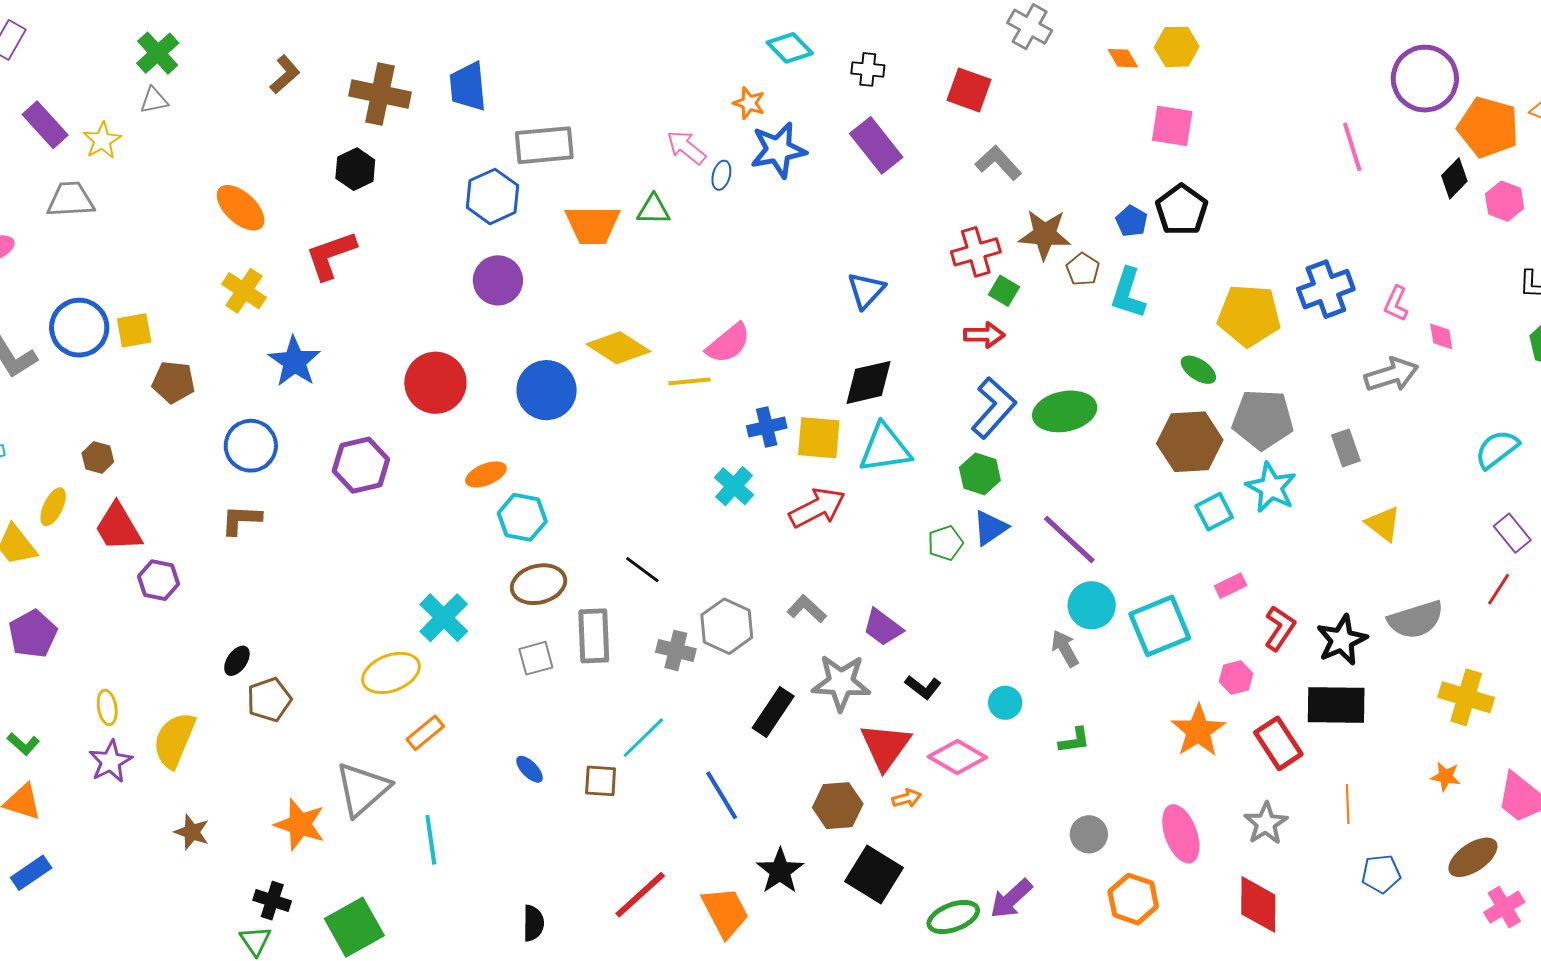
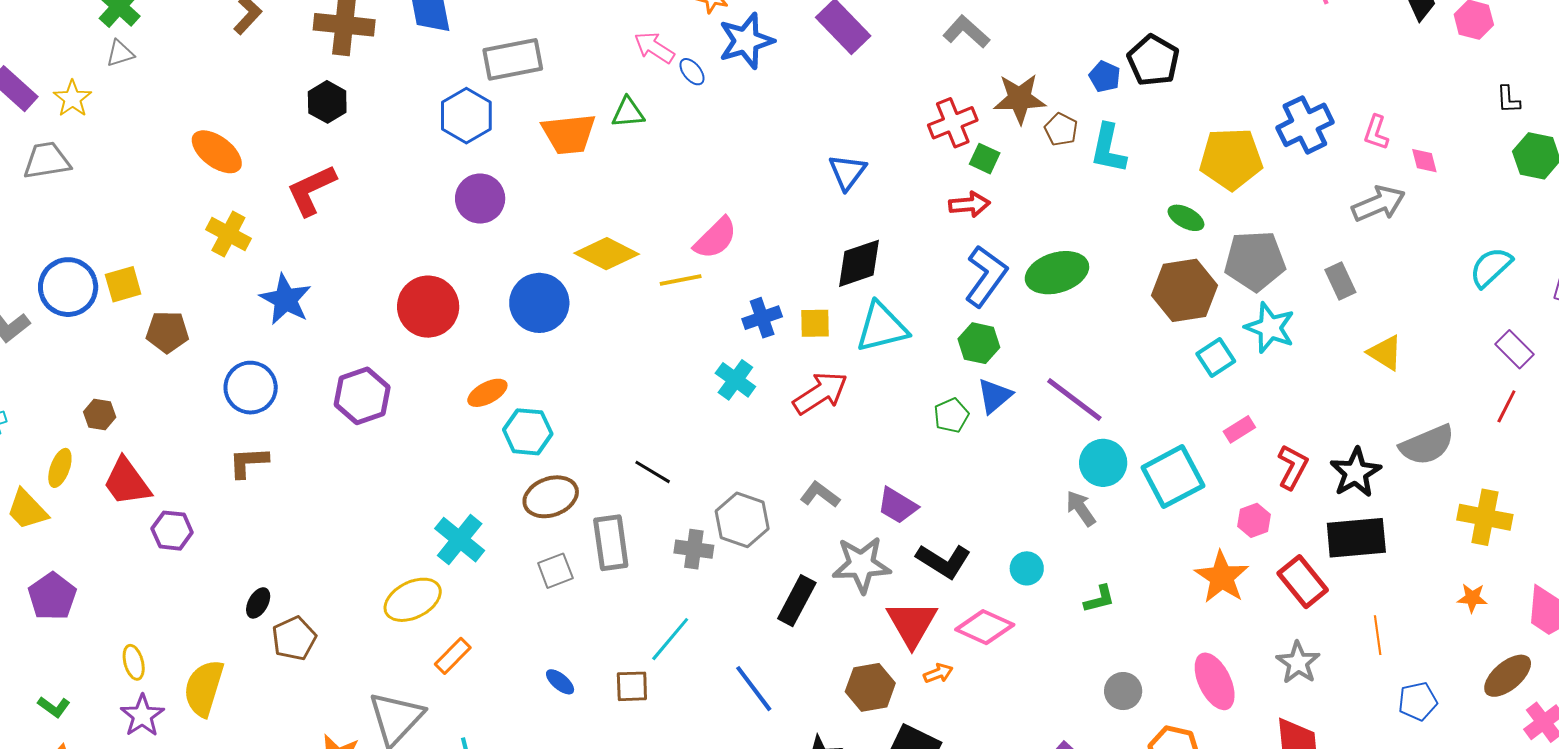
blue ellipse: (721, 175) -> (692, 72), turned -48
yellow square: (819, 438) -> (815, 323), size x0.7
black L-shape: (923, 687) -> (944, 561), size x1.5

